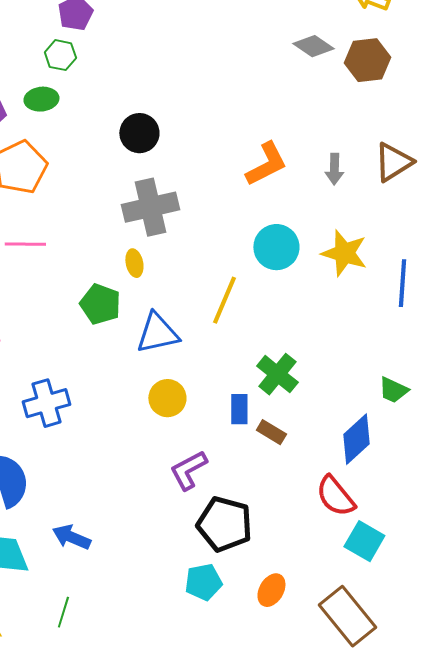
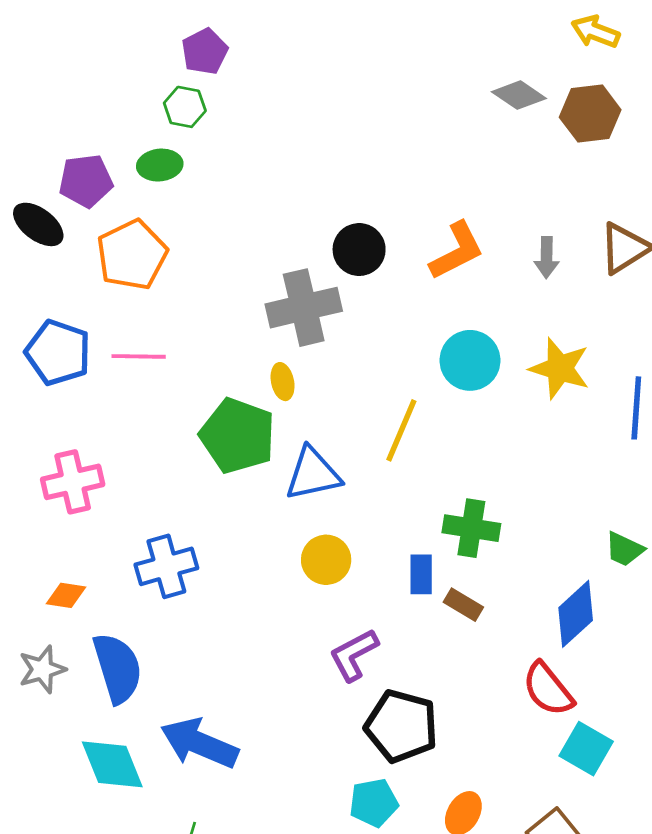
black circle: (139, 133) -> (359, 250), moved
green pentagon: (100, 304) -> (238, 436), size x1.4
green cross: (277, 374) -> (471, 528), turned -30
blue arrow: (71, 537) -> (199, 743), size x1.5

